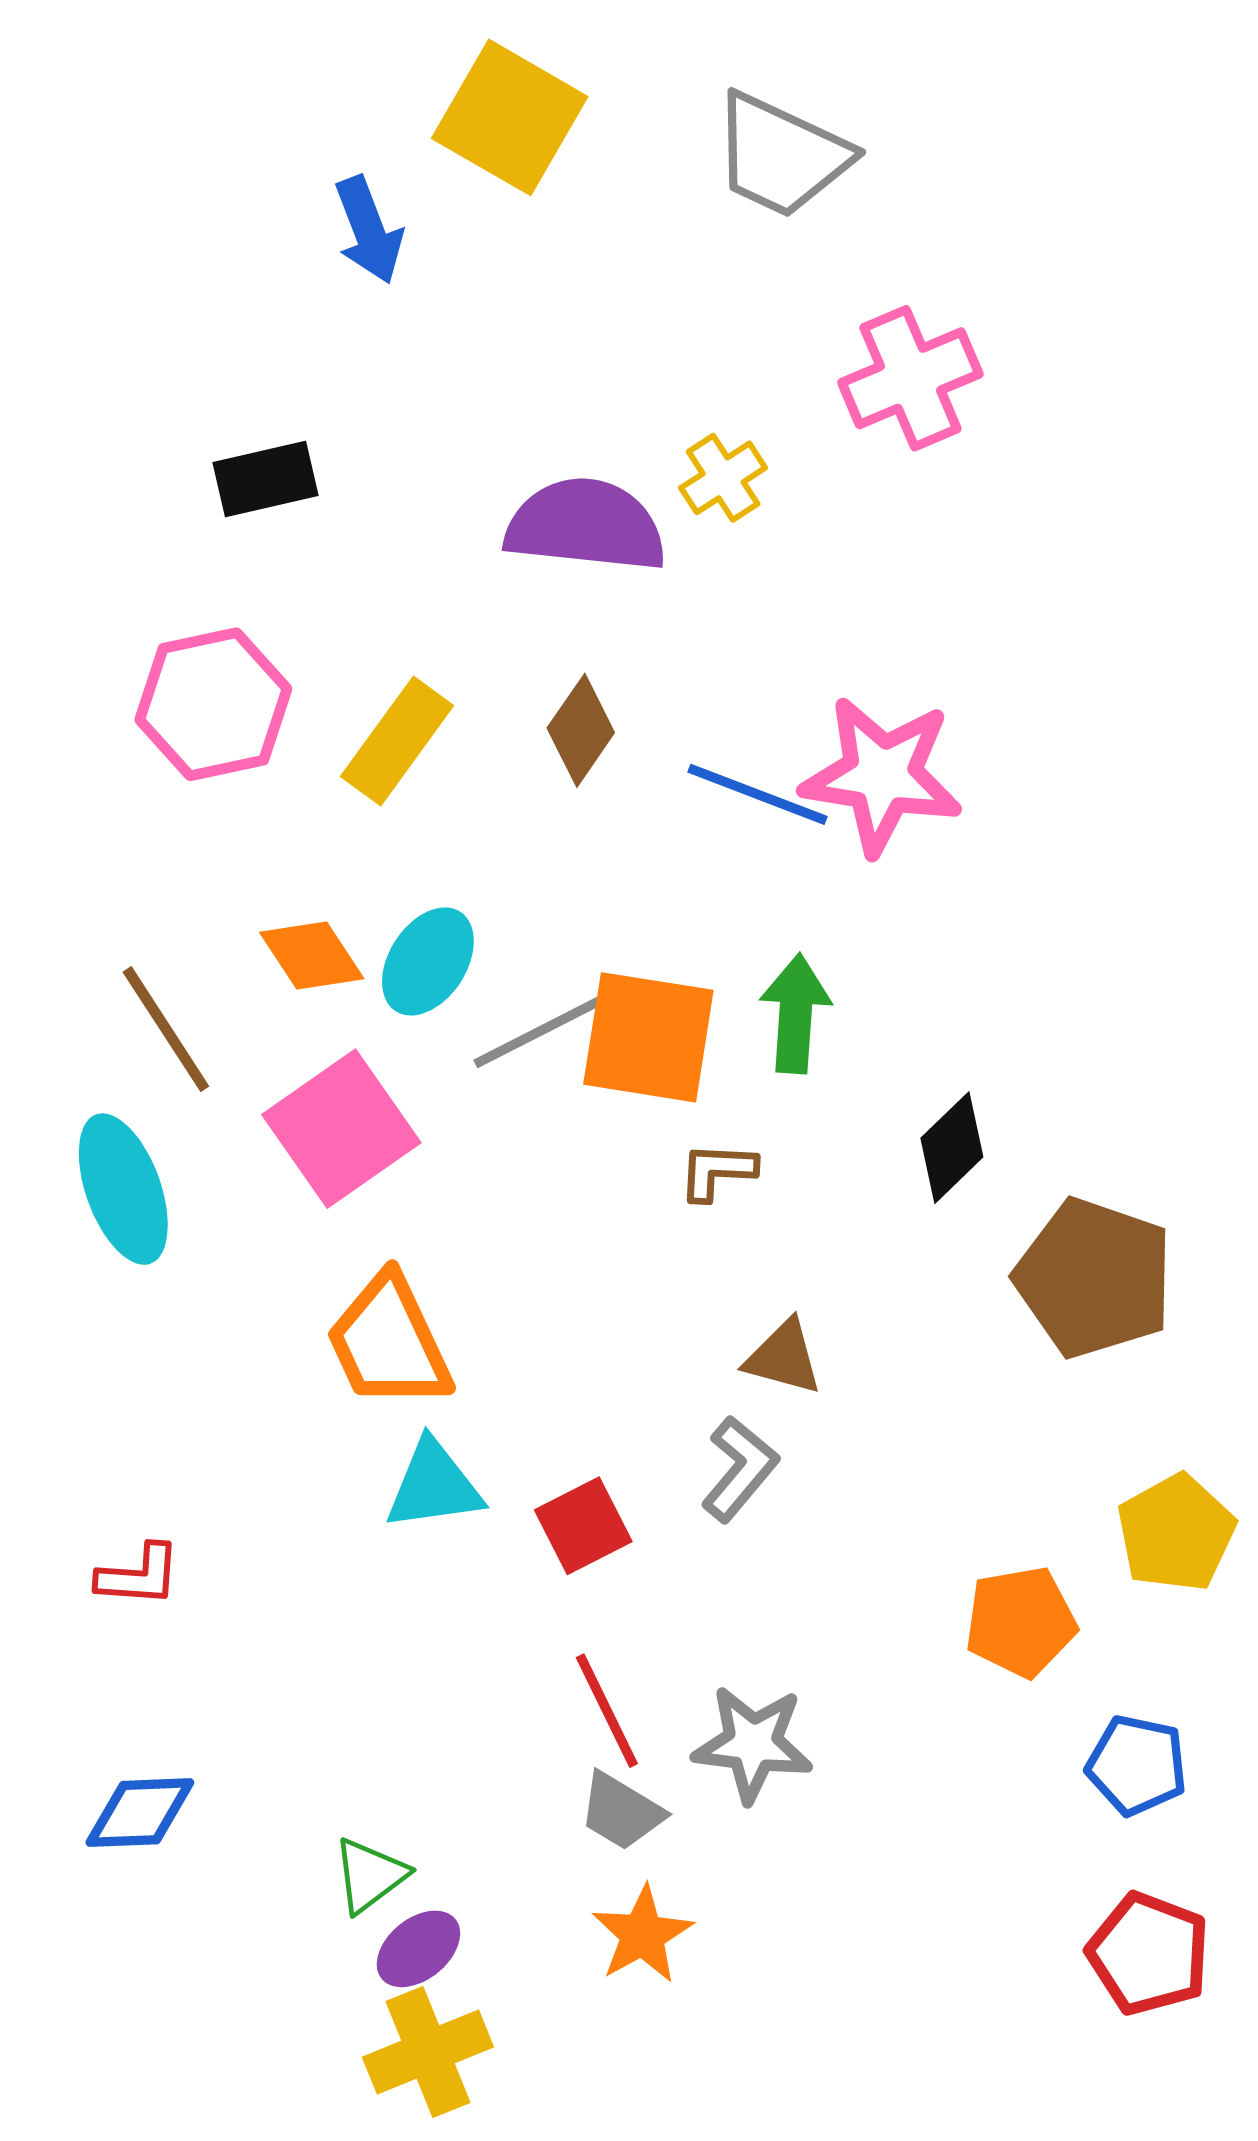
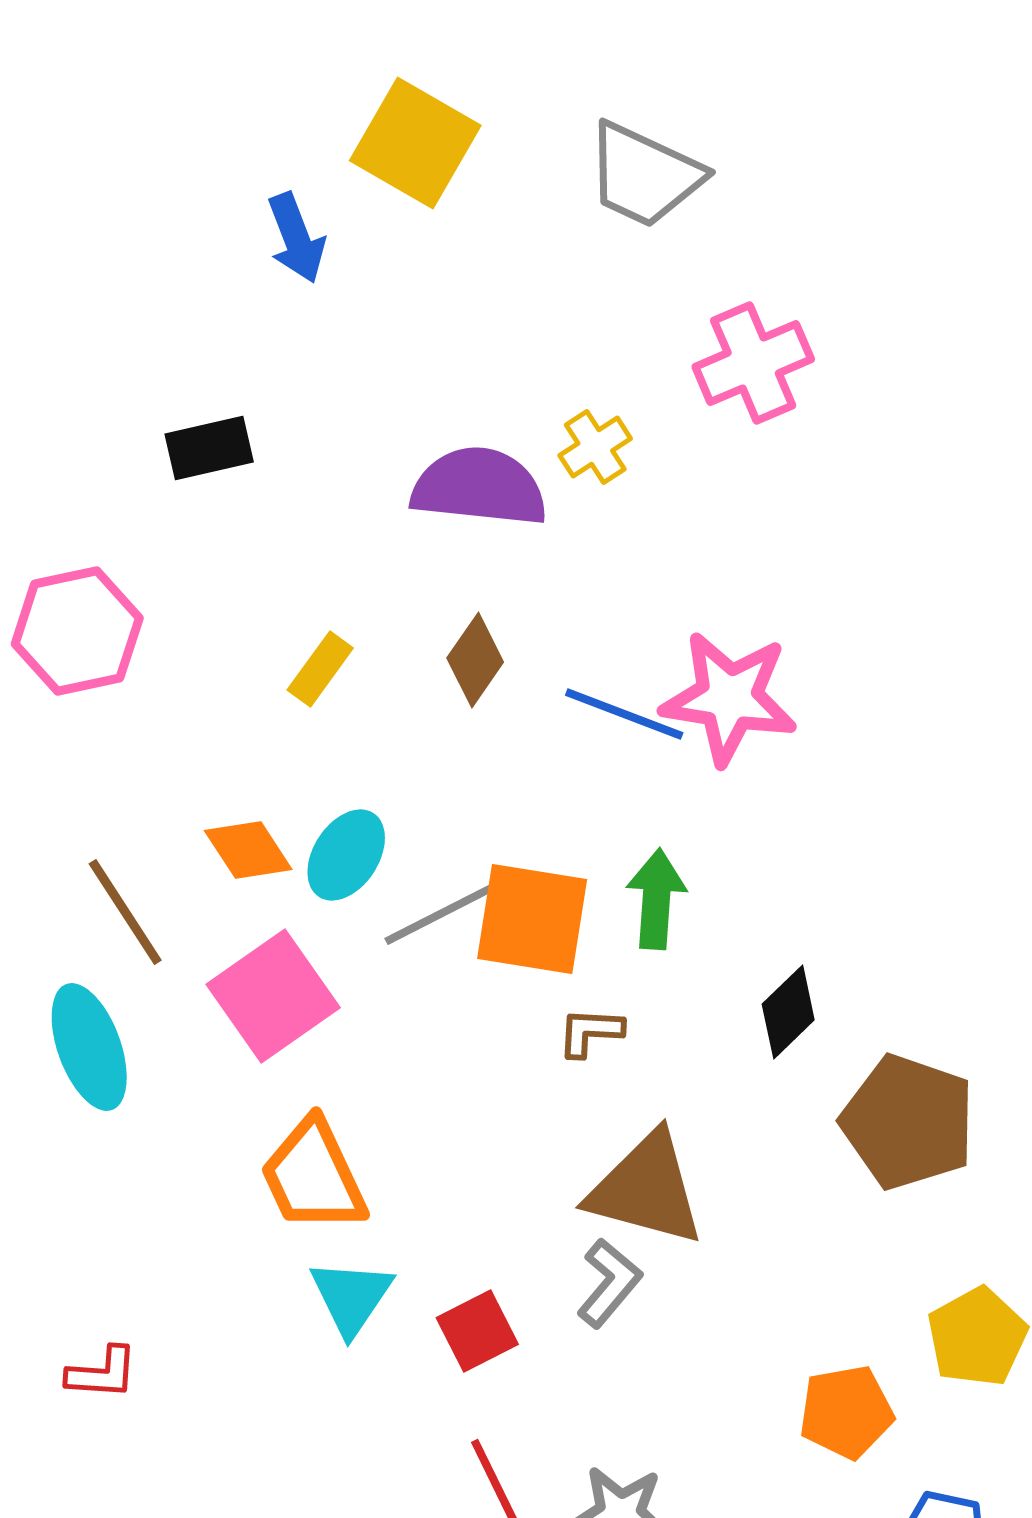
pink hexagon: (213, 704) -> (77, 631), moved
yellow rectangle: (397, 741) -> (320, 669), size x0.7
brown triangle: (784, 1357) -> (646, 1189), size x1.8
cyan triangle: (434, 1485) -> (351, 1297), turned -48

